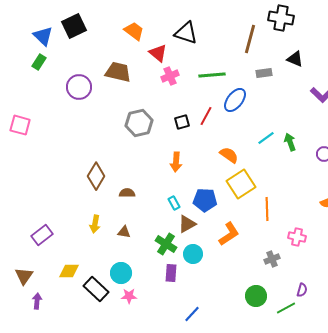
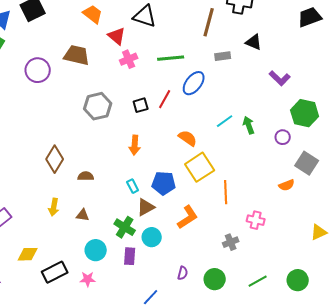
cyan circle: (121, 273) -> (96, 250), moved
black rectangle: (96, 289) -> (55, 272), turned -70
purple semicircle: (302, 290) -> (183, 273), moved
green line: (286, 308) -> (258, 281), moved

